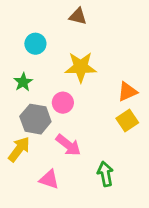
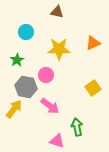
orange triangle: (127, 92) -> (93, 43), moved
pink triangle: (49, 179) -> (57, 141), moved

